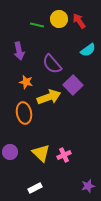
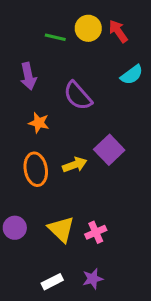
purple square: (73, 85) -> (109, 150), moved
yellow arrow: (49, 97) -> (75, 165), moved, size x0.7
purple star: (88, 186) -> (93, 279), moved

